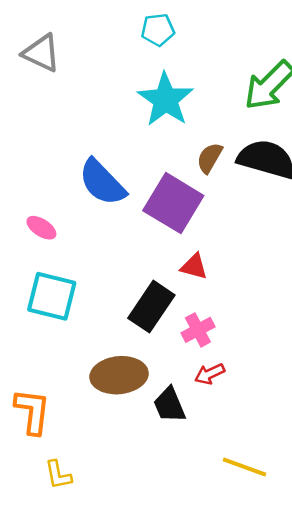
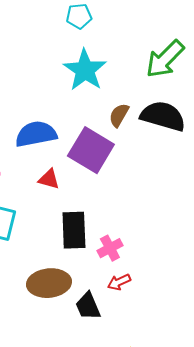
blue semicircle: (102, 182) -> (36, 134), turned 123
red triangle: (194, 267) -> (49, 179), moved
black rectangle: (151, 307) -> (74, 230), turned -36

